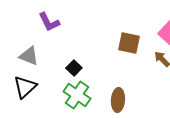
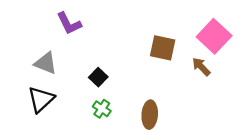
green cross: (77, 95) -> (102, 109), size x0.6

